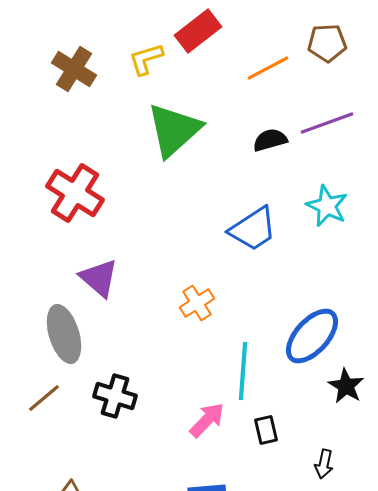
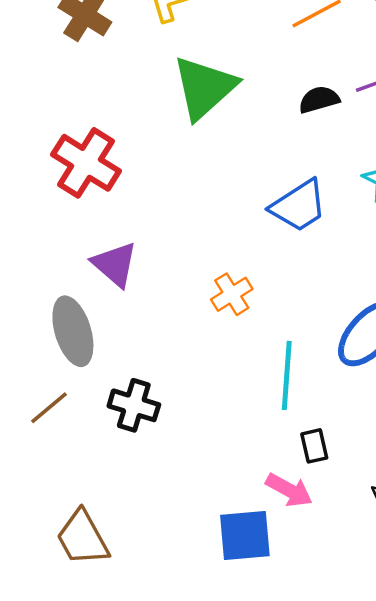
pink arrow: (207, 420) -> (289, 490), moved, turned 75

